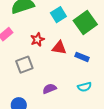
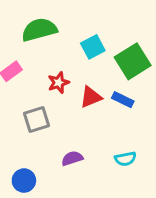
red triangle: (59, 48) -> (91, 97), turned -35
blue rectangle: (82, 57) -> (123, 100), moved

